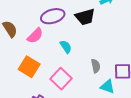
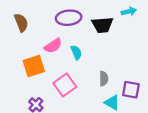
pink semicircle: (35, 36) -> (53, 46), moved
orange square: (29, 67) -> (34, 66), turned 30

